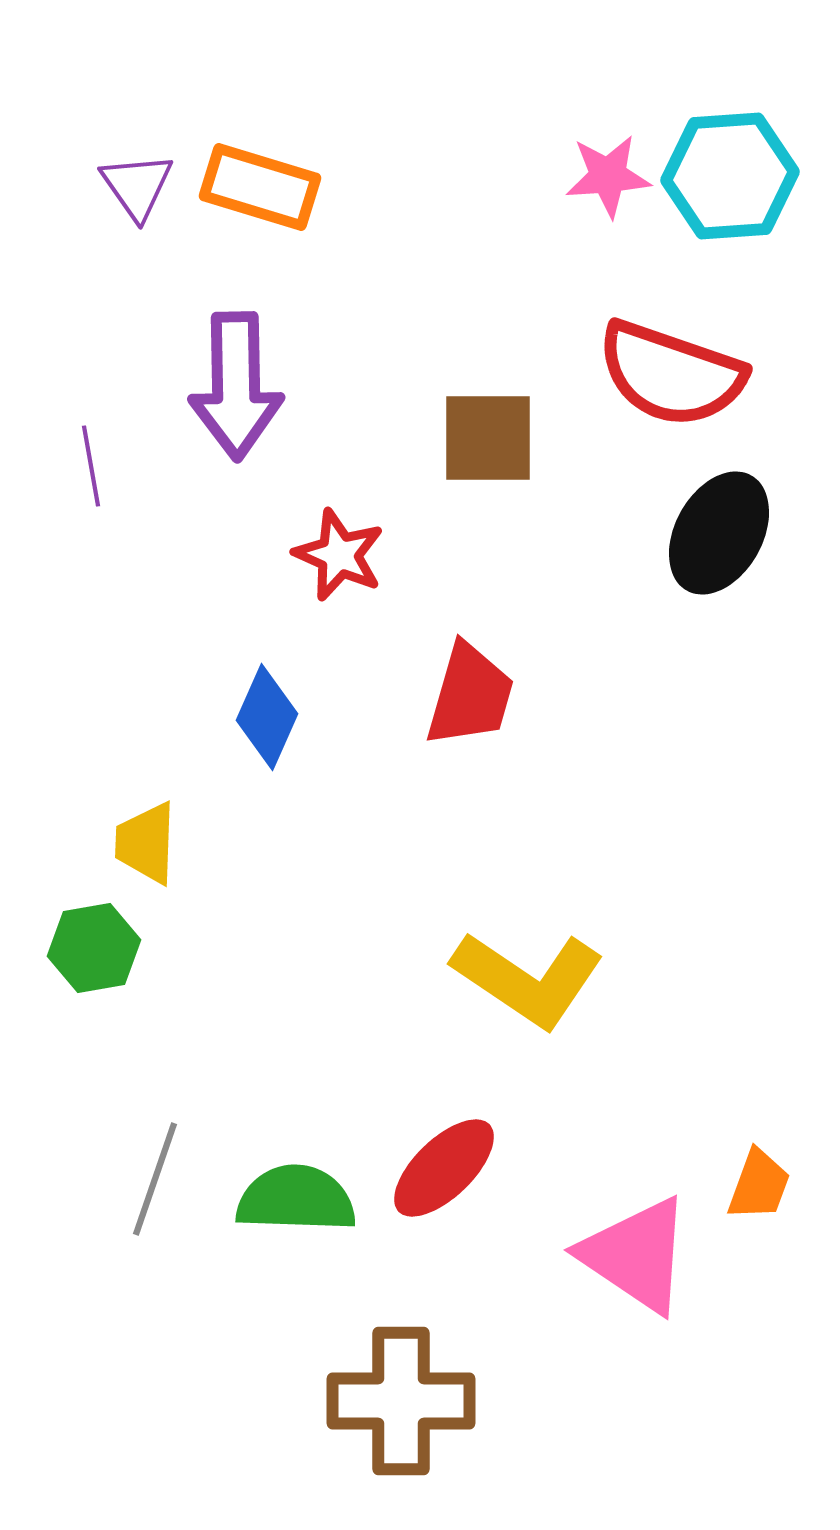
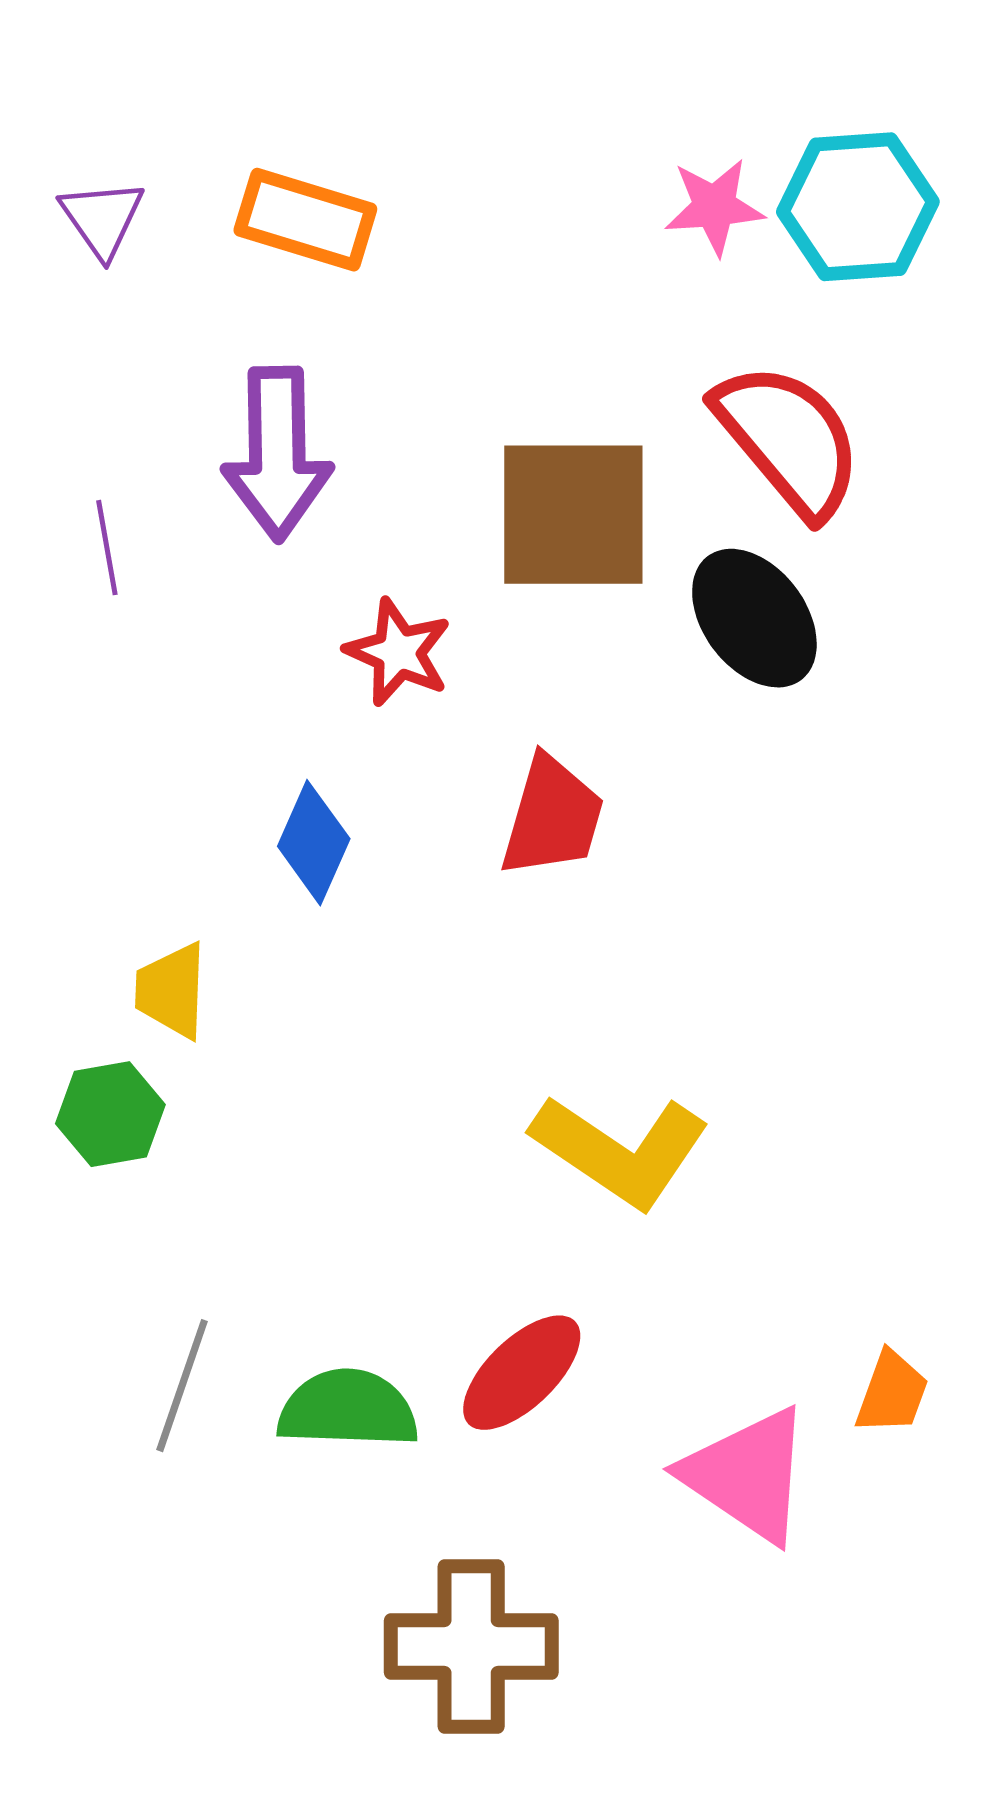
purple triangle: (137, 186) -> (102, 219), moved
red semicircle: (671, 374) -> (789, 439), turned -149
brown square: (488, 438) -> (573, 515), size x1.4
black ellipse: (719, 533) -> (754, 618), moved, turned -66

